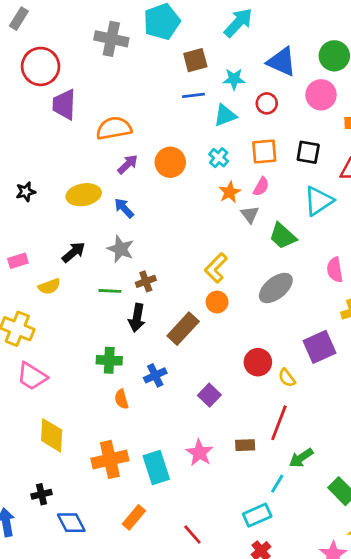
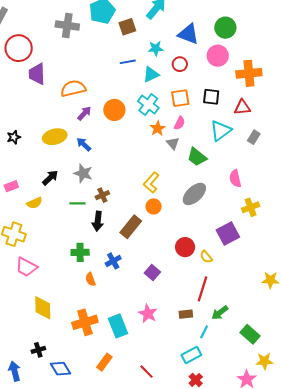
brown square: (195, 60) -> (127, 27), moved
cyan cross: (219, 158) -> (148, 105), size x1.5
brown rectangle: (245, 445) -> (186, 314), moved

